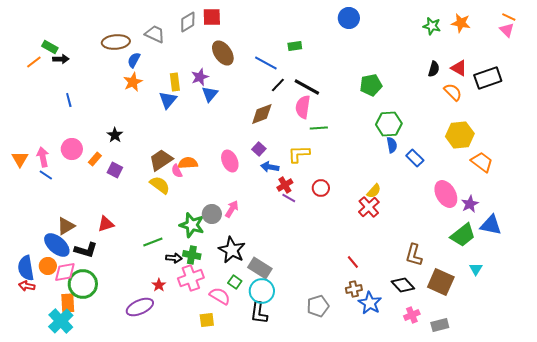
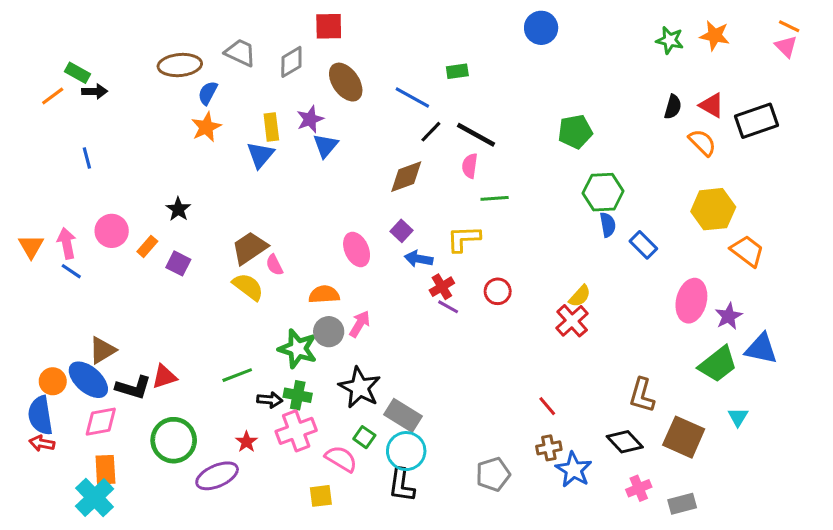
gray diamond: (188, 22) -> (291, 62), moved
blue line: (69, 100) -> (87, 158), moved
pink semicircle: (303, 107) -> (470, 166), size x0.7
orange semicircle: (188, 163) -> (324, 294), moved
pink ellipse: (446, 194) -> (691, 301), turned 44
red triangle: (106, 224) -> (164, 377), moved
orange circle: (48, 266) -> (53, 381), moved
green circle: (83, 284) -> (174, 440), moved

